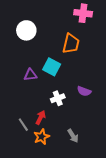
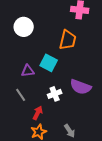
purple semicircle: (84, 91) -> (81, 87), size x1.5
gray line: (23, 125) -> (21, 95), moved

